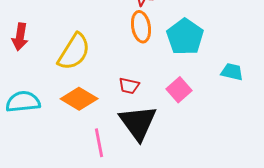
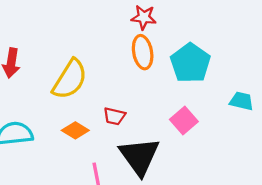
red trapezoid: (129, 86) -> (114, 116), moved
orange diamond: (79, 99) -> (75, 130), size x0.7

